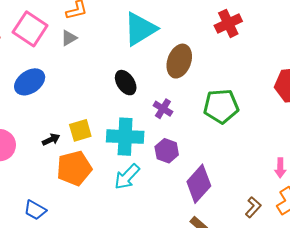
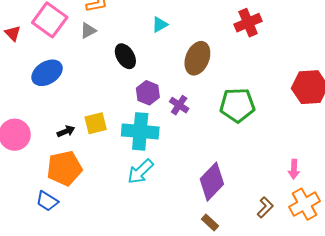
cyan triangle: (140, 29) -> (160, 25), size x0.5
black ellipse: (126, 83) -> (125, 56), moved
purple hexagon: (167, 151) -> (148, 93), moved
orange pentagon: (74, 168) -> (64, 168), moved

